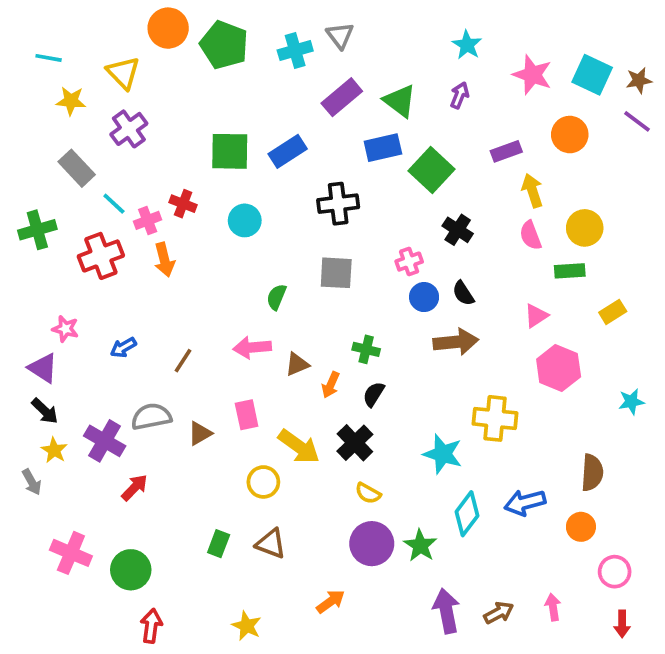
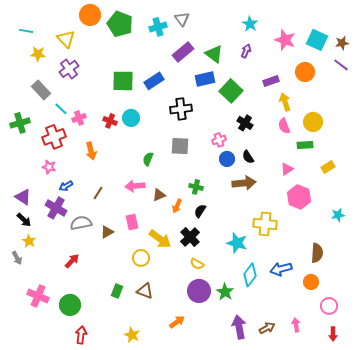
red cross: (183, 204) -> (110, 121), moved
orange arrow: (164, 260) -> (91, 151), moved
pink star: (65, 329) -> (49, 167), moved
purple cross: (105, 441) -> (56, 208), moved

